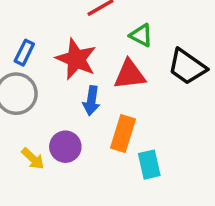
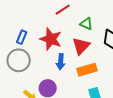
red triangle: (130, 75) -> (81, 46), turned -36
orange rectangle: (123, 134) -> (87, 70), moved, turned 60

